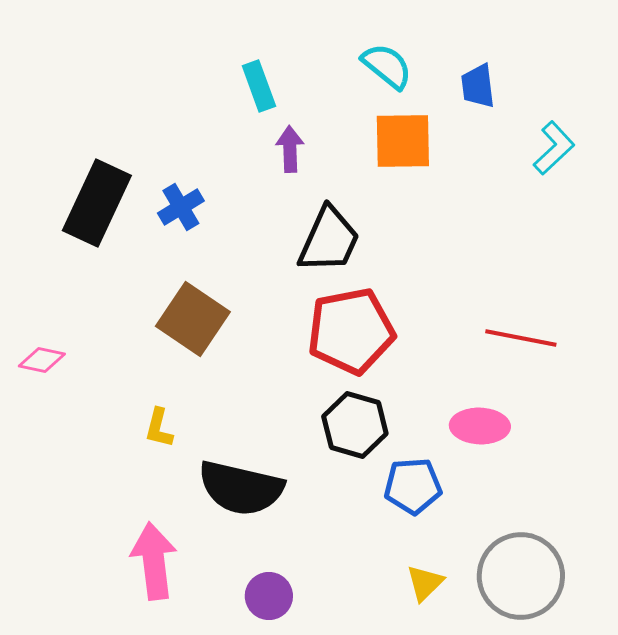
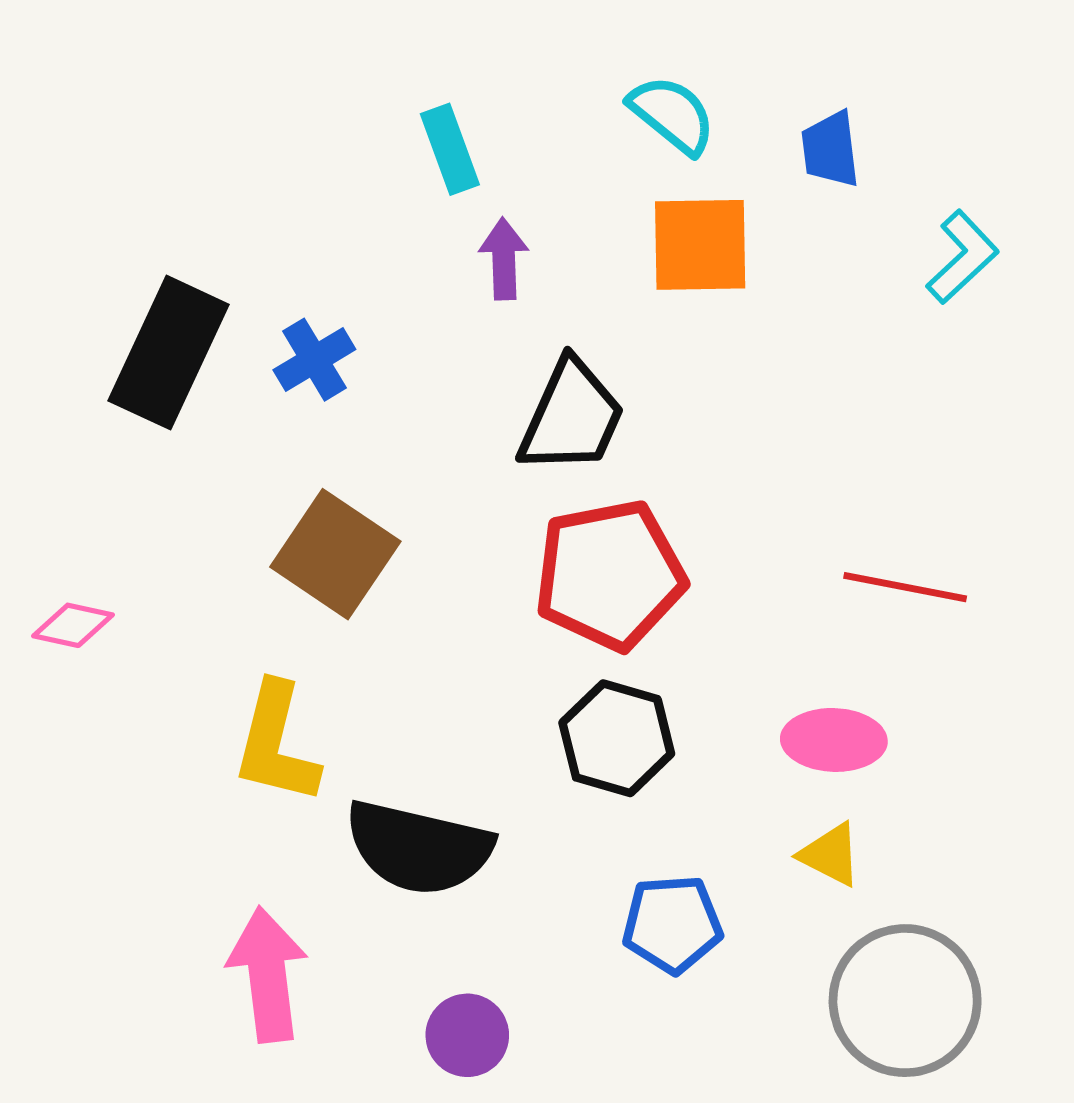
yellow L-shape: (159, 428) -> (276, 743), size x1.8
blue pentagon: (413, 486) -> (672, 924), moved
yellow triangle: (425, 583) -> (830, 855), moved, turned -48

